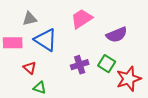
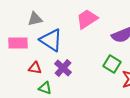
purple cross: (80, 65) -> (63, 68), moved, turned -30
red triangle: (30, 68) -> (35, 68), turned -32

